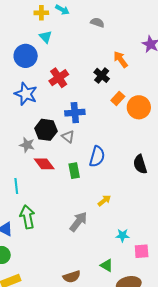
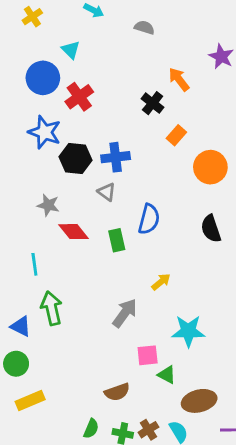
yellow cross: (41, 13) -> (32, 17), moved, turned -32
red cross: (59, 78) -> (79, 97), moved
orange circle: (139, 107) -> (210, 167), moved
black hexagon: (46, 130) -> (75, 158), moved
cyan star: (122, 235) -> (188, 331), size x1.6
pink square: (142, 251) -> (148, 355), moved

